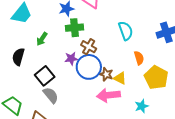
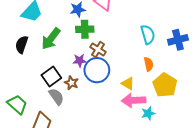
cyan semicircle: (126, 31) -> (148, 34), moved
green arrow: (42, 39) -> (51, 39), size x1.6
black semicircle: (18, 57) -> (22, 45), moved
brown star: (106, 74) -> (71, 83), moved
pink arrow: (108, 95) -> (134, 100), moved

